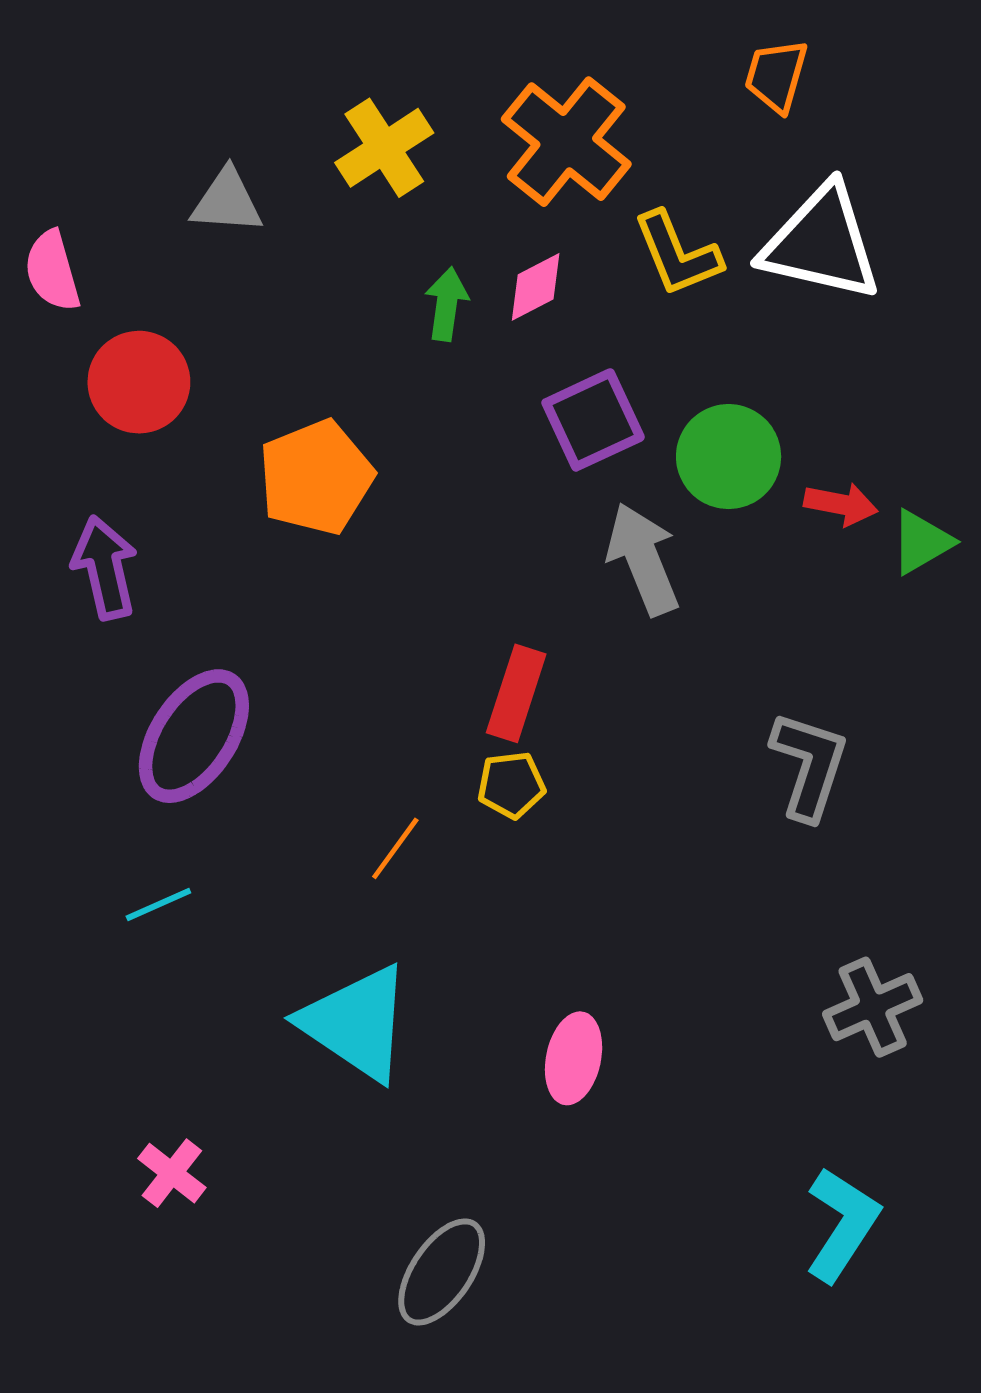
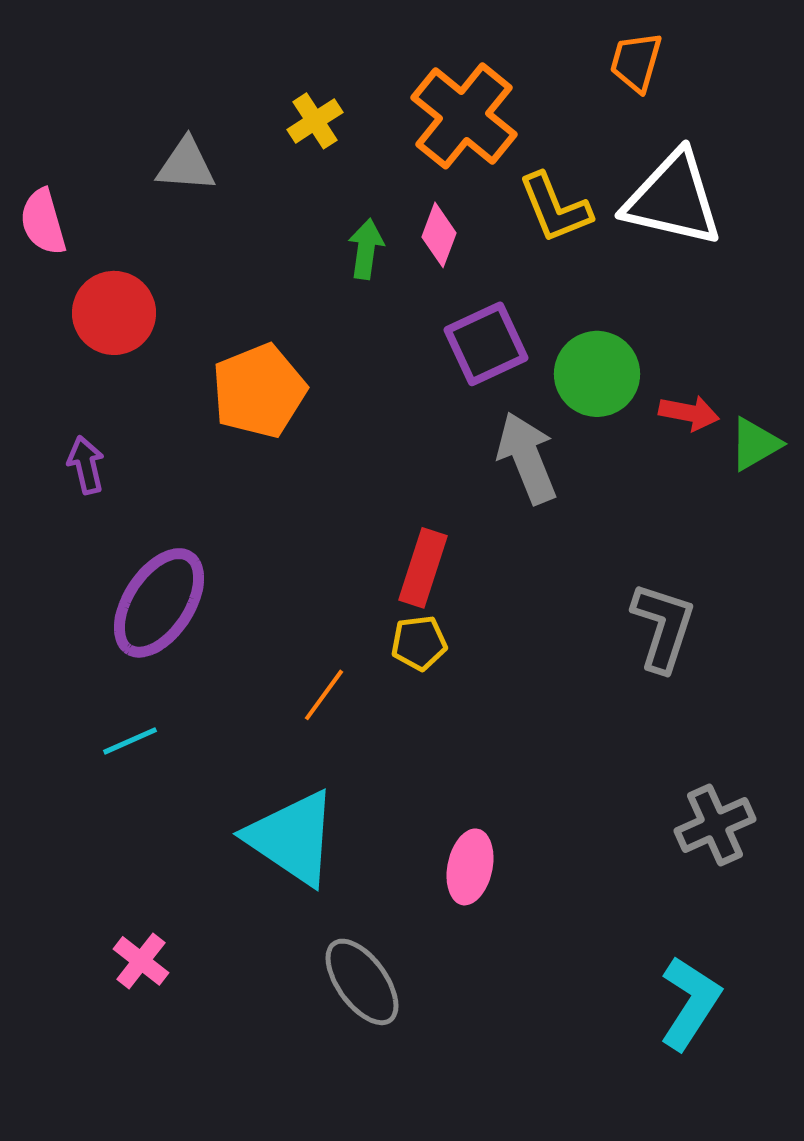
yellow cross: (384, 148) -> (315, 121), size x0.7
pink diamond: (536, 287) -> (439, 235), turned -42
purple arrow: (105, 568) -> (86, 465), size x0.7
gray ellipse: (442, 1272) -> (362, 982), moved, turned -70

